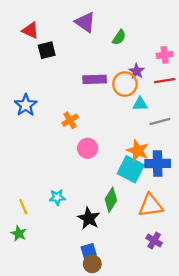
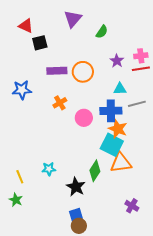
purple triangle: (85, 22) -> (73, 19), turned 36
pink cross: (165, 55) -> (141, 56), moved
purple rectangle: (95, 79) -> (57, 71), moved
orange circle: (125, 84) -> (83, 72), moved
blue star: (26, 105) -> (22, 90), turned 30
pink circle: (88, 148) -> (84, 118), moved
blue cross: (158, 163) -> (111, 111), moved
orange triangle: (151, 205) -> (121, 163), moved

